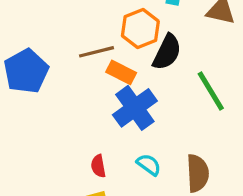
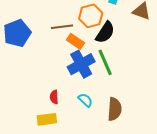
green line: (211, 91) -> (105, 62), moved

